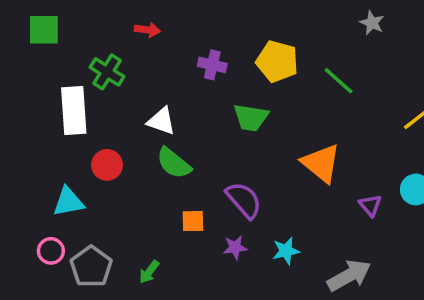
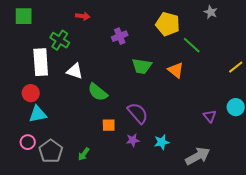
yellow pentagon: (277, 61) -> (168, 24), moved
purple cross: (212, 65) -> (120, 36), turned -35
white triangle: (161, 121) -> (75, 71), moved
orange triangle: (321, 163) -> (176, 70), moved, size x0.7
red circle: (107, 165) -> (31, 93), moved

